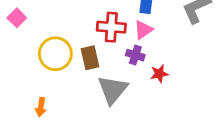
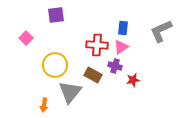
brown rectangle: (90, 58) -> (93, 75), moved, turned -48
gray triangle: (113, 90) -> (70, 92), moved

